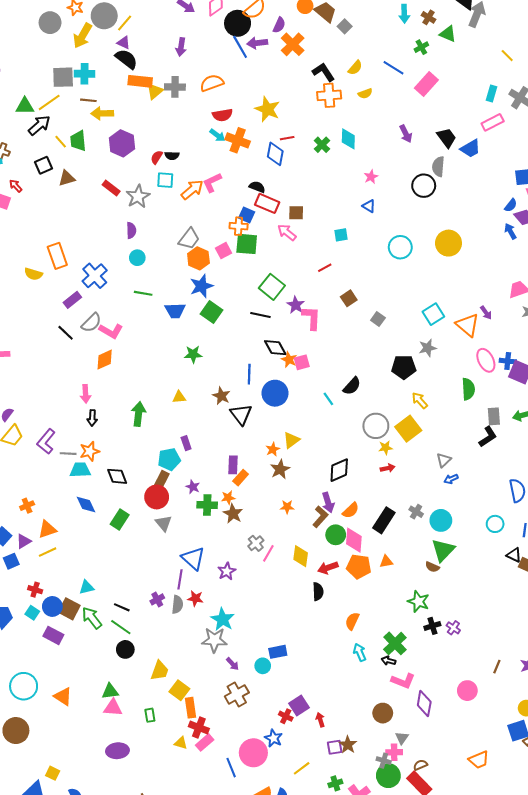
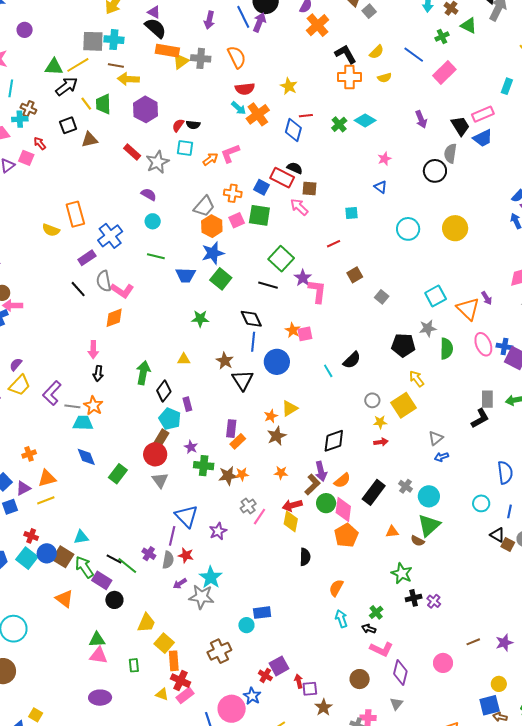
purple arrow: (257, 43) -> (259, 22), moved, turned 114
blue line: (240, 47) -> (243, 17), moved
orange semicircle: (212, 83) -> (237, 57), turned 80
yellow star: (267, 109) -> (289, 86), size x0.7
pink rectangle: (493, 122) -> (483, 114), moved
cyan diamond: (348, 139) -> (365, 120), turned -65
orange cross: (238, 140) -> (258, 114), turned 30
black semicircle: (257, 187) -> (295, 168), moved
orange arrow: (192, 190) -> (210, 159), size x0.7
orange cross: (239, 226) -> (233, 193), moved
purple semicircle: (131, 230) -> (149, 194), turned -63
gray semicircle: (91, 323) -> (104, 281), turned 120
black diamond: (275, 348) -> (251, 319), moved
green semicircle: (468, 389) -> (446, 349), moved
gray circle: (376, 426) -> (372, 400), size x0.6
orange star: (90, 451) -> (93, 406), turned -30
cyan pentagon: (169, 459) -> (170, 419), turned 30
black diamond: (117, 476) -> (164, 391), moved, turned 55
orange star: (228, 498) -> (242, 474), moved
brown star: (233, 514) -> (228, 476), turned 30
orange triangle: (386, 561) -> (392, 532), moved
orange pentagon: (359, 566) -> (346, 535), turned 30
red arrow: (328, 568) -> (292, 505), moved
purple cross: (157, 599) -> (149, 554), turned -32
cyan square: (32, 613) -> (27, 558), size x1.5
green line: (121, 627) -> (127, 565), moved
purple rectangle: (53, 635) -> (102, 580), moved
green cross: (395, 643) -> (376, 612), size x0.6
purple arrow: (232, 664) -> (180, 584), moved, turned 96
brown line: (497, 667) -> (473, 642), turned 40
orange triangle: (63, 696) -> (64, 599), moved
gray triangle: (402, 738) -> (396, 704), moved
purple square: (335, 747) -> (310, 689), moved

